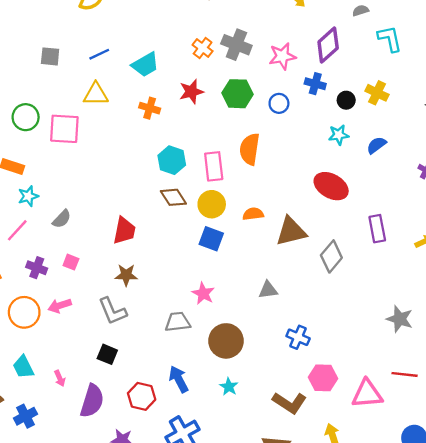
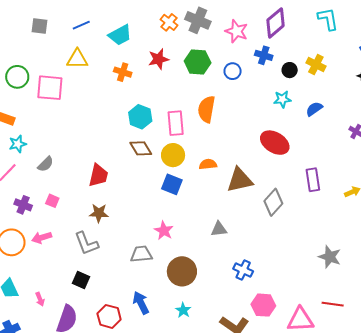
pink star: (282, 56) -> (237, 31), turned 30

